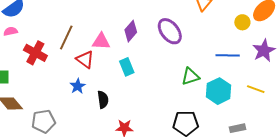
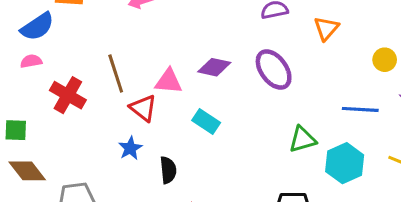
purple diamond: (131, 31) -> (214, 67), turned 60
brown line: (66, 37) -> (116, 73), turned -45
cyan rectangle: (127, 67) -> (206, 121), turned -36

